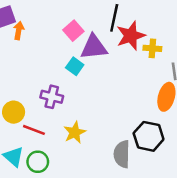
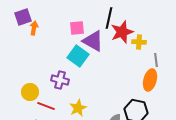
pink square: (73, 31) -> (77, 28), turned 35
purple triangle: (94, 47) -> (93, 41), turned 35
cyan square: (75, 66) -> (78, 56), size x1.5

